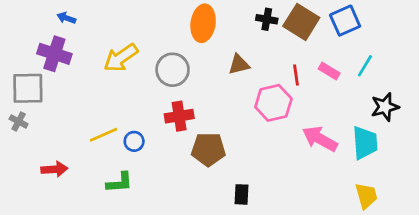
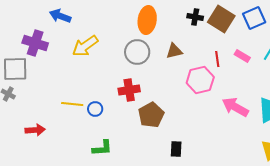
blue arrow: (66, 18) -> (60, 16), moved, size x1.5
gray circle: (173, 70) -> (137, 52), moved
yellow line: (104, 135) -> (72, 104), turned 30
brown pentagon: (208, 149) -> (151, 115), turned -30
green L-shape: (119, 183) -> (102, 148), moved

